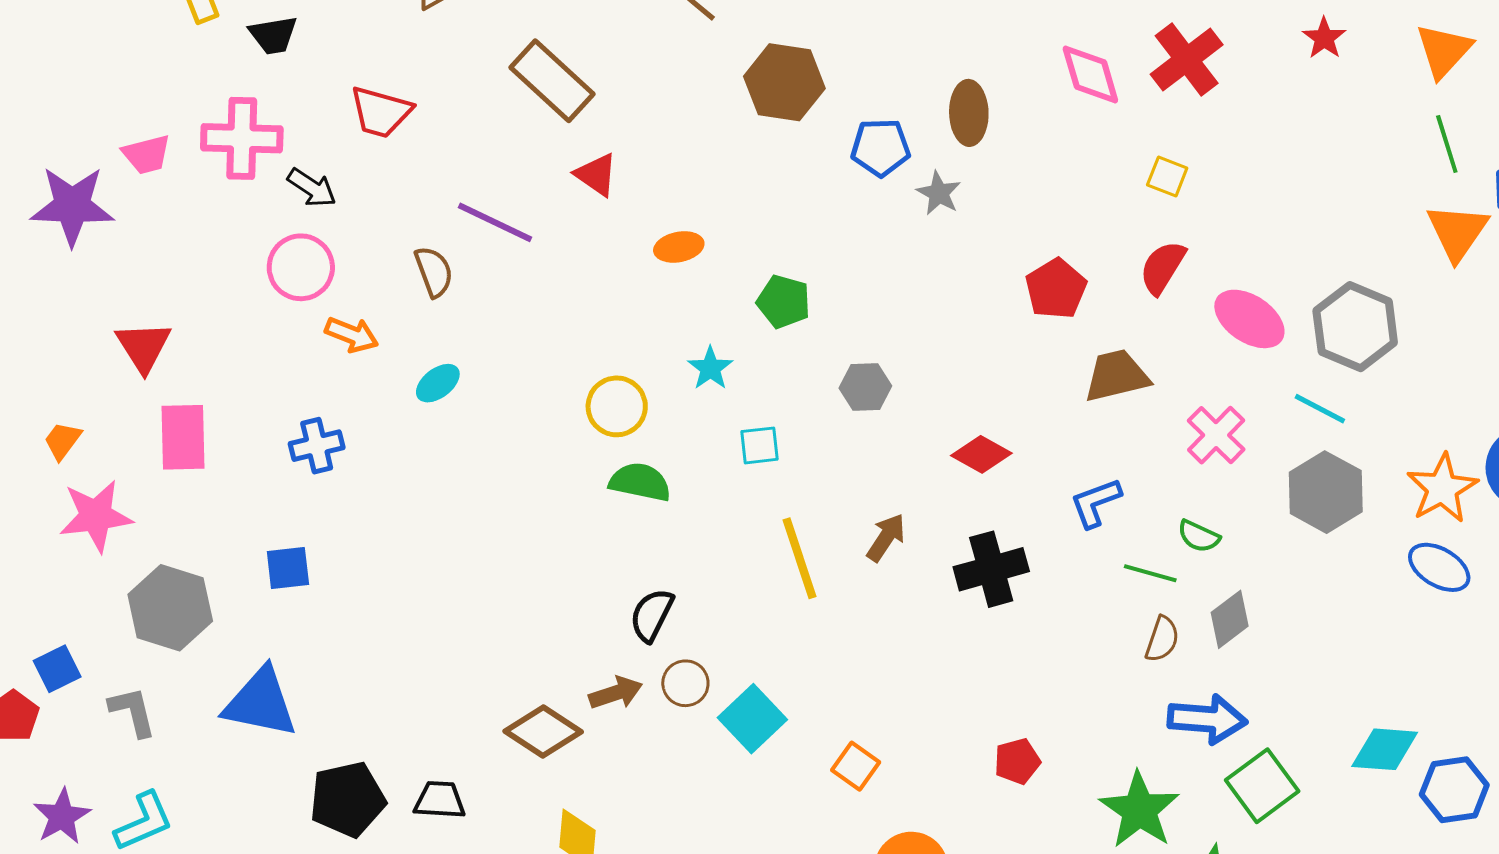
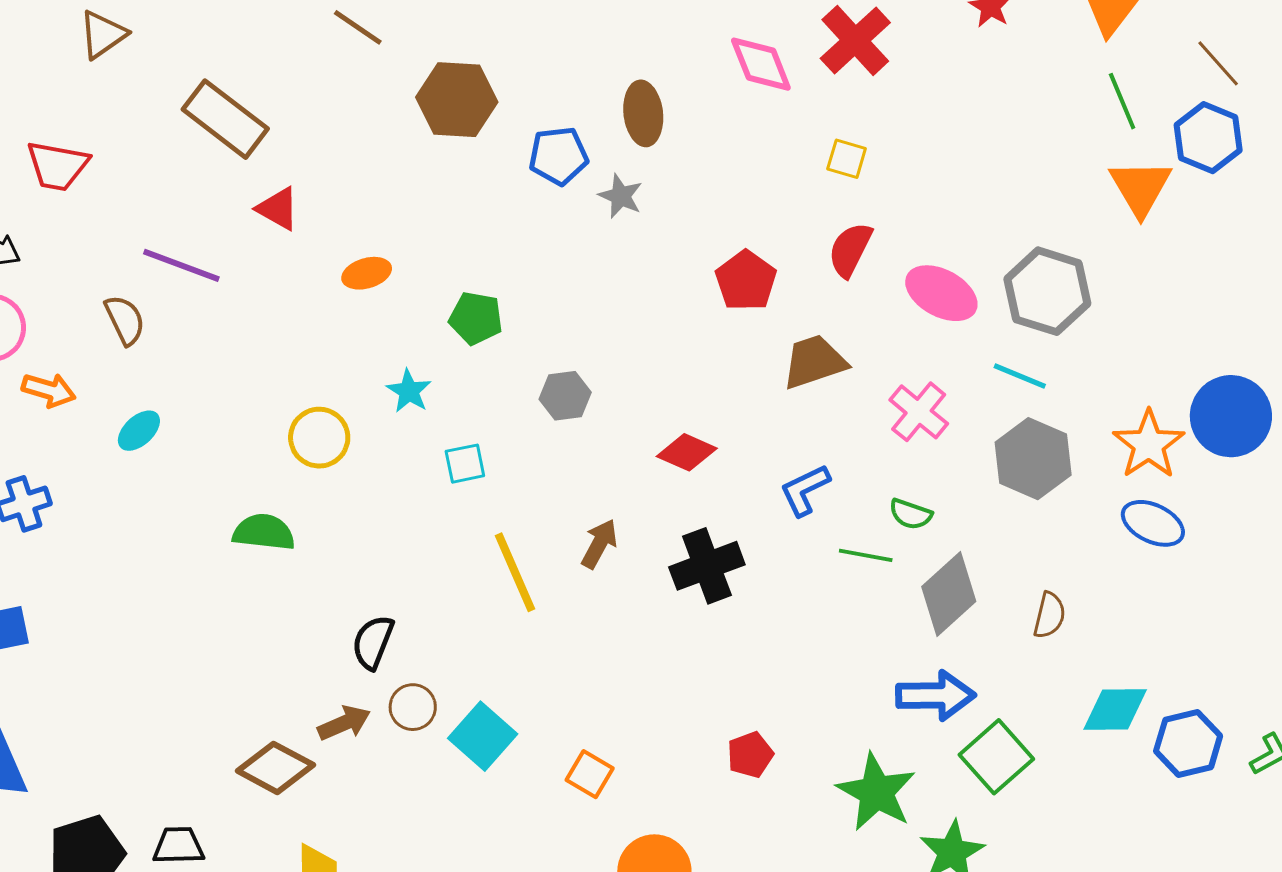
green semicircle: (640, 482) -> (264, 532), moved
gray diamond: (1230, 619) -> (949, 594), size x1.4
brown semicircle: (1162, 639) -> (1049, 615), moved

